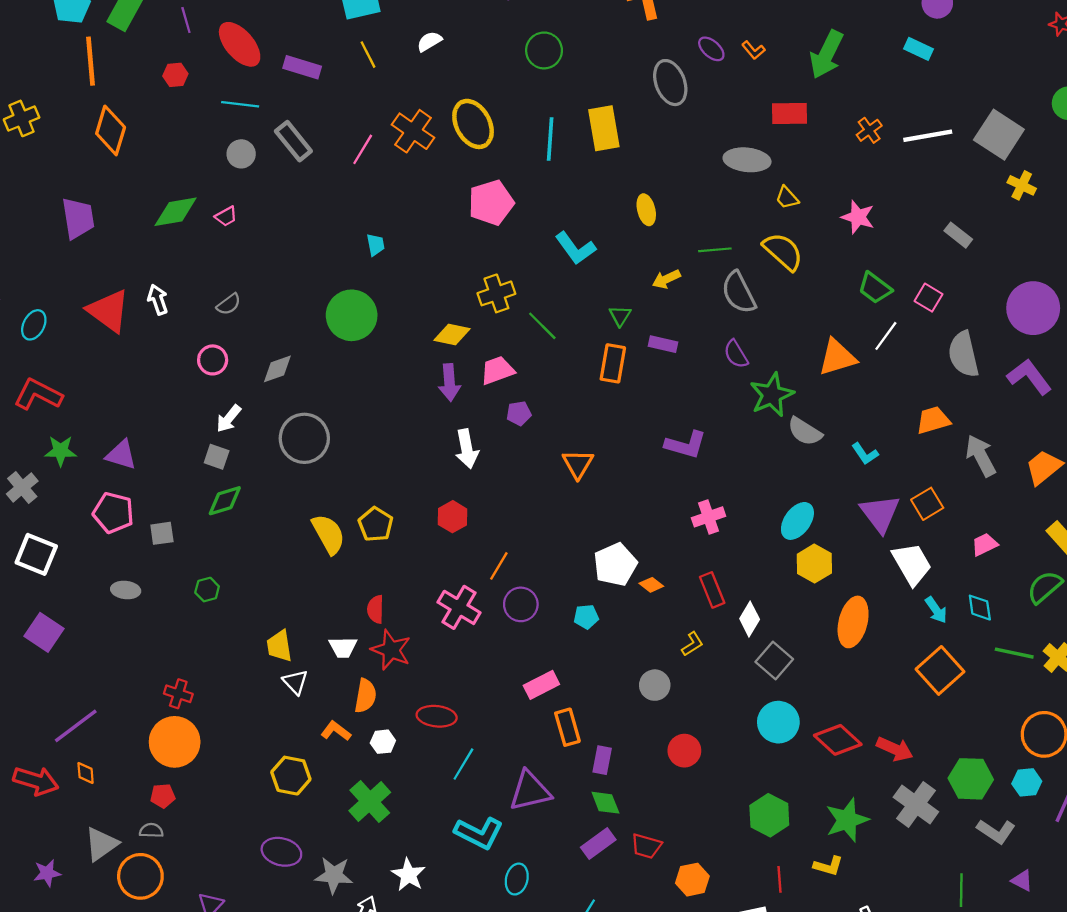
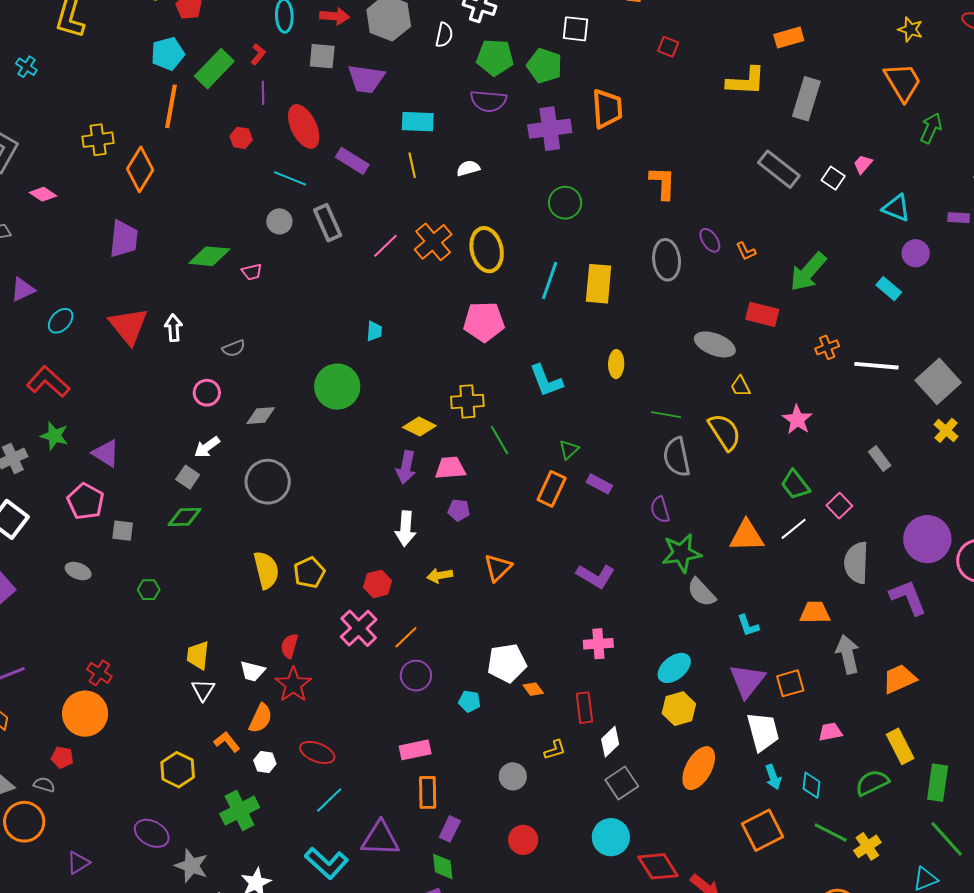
orange diamond: (111, 130) -> (140, 169), moved
yellow arrow: (666, 279) -> (440, 575), moved
pink cross: (459, 607) -> (359, 628), moved

